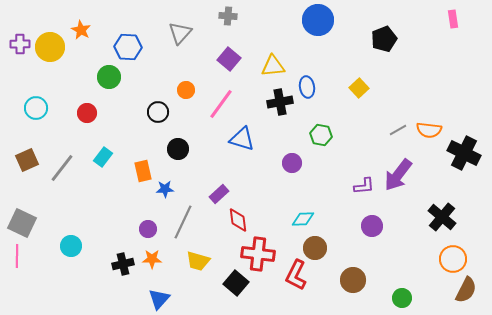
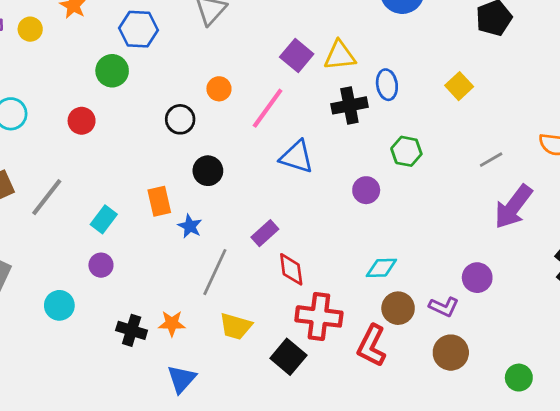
yellow circle: (50, 47) -> (30, 29), size x0.6
purple square: (229, 59) -> (297, 55), moved
gray line: (398, 130) -> (491, 160), moved
cyan rectangle: (103, 157) -> (104, 219), moved
purple L-shape: (364, 186) -> (444, 307), moved, turned 30
blue star: (165, 189) -> (190, 226), turned 30
purple circle: (148, 229) -> (101, 265), moved
black cross: (123, 264) -> (132, 330), turned 30

